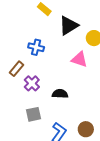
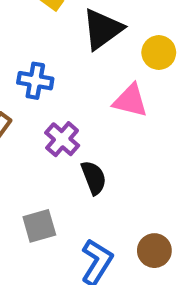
purple cross: (32, 83) -> (62, 139), moved
black semicircle: (60, 94) -> (94, 178), turned 70

